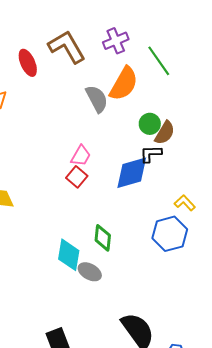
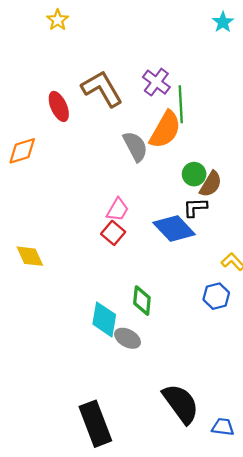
purple cross: (116, 41) -> (156, 82), turned -30
green line: (159, 61) -> (181, 104), moved, turned 32
blue diamond: (132, 173) -> (174, 228), turned 63
blue hexagon: (170, 234) -> (216, 296), size x0.7

